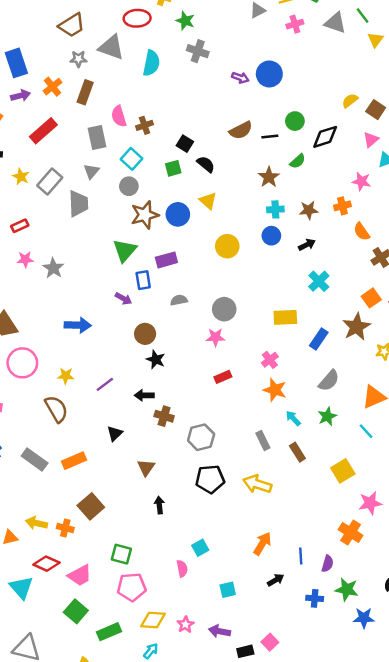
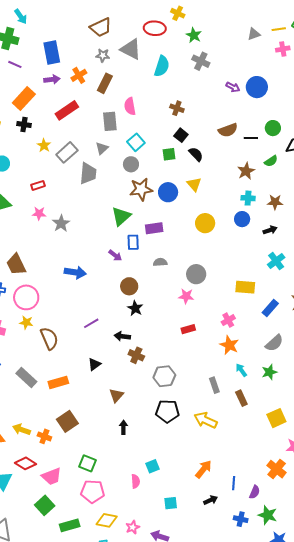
brown cross: (145, 125) -> (177, 108), moved, turned 32
yellow star: (66, 376) -> (26, 322), moved

